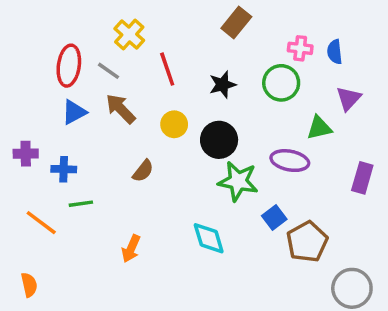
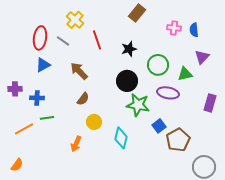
green circle: (281, 83) -> (158, 65), moved
brown arrow: (121, 109) -> (79, 71), moved
yellow circle: (174, 124) -> (94, 122), moved
orange line: (41, 223) -> (24, 129), turned -66
cyan diamond: (209, 238) -> (121, 138), turned 30
orange semicircle: (29, 285) -> (17, 165), turned 48

